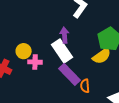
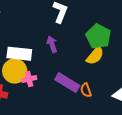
yellow circle: (24, 51) -> (15, 71), size x1.5
white rectangle: (62, 51) -> (19, 54), moved, turned -35

